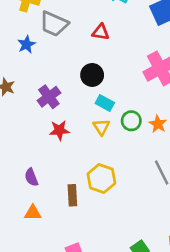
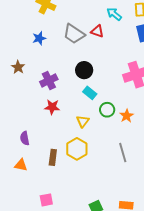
gray trapezoid: (54, 24) -> (74, 34), moved
red triangle: (101, 32) -> (97, 31), moved
yellow triangle: (101, 127) -> (83, 121), moved

